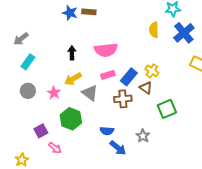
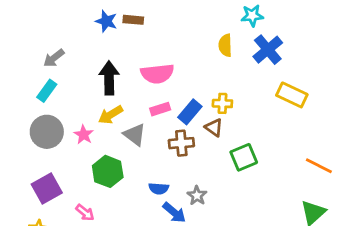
gray arrow: (21, 39) -> (54, 58), moved
black arrow: (72, 53) -> (109, 78), size x1.6
yellow cross: (152, 71) -> (222, 103), turned -32
gray circle: (28, 91) -> (47, 132), size x1.5
purple square: (41, 131) -> (47, 188), moved, size x1.5
gray star: (143, 136) -> (197, 196), moved

